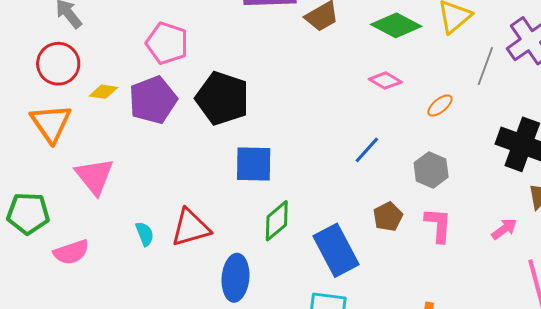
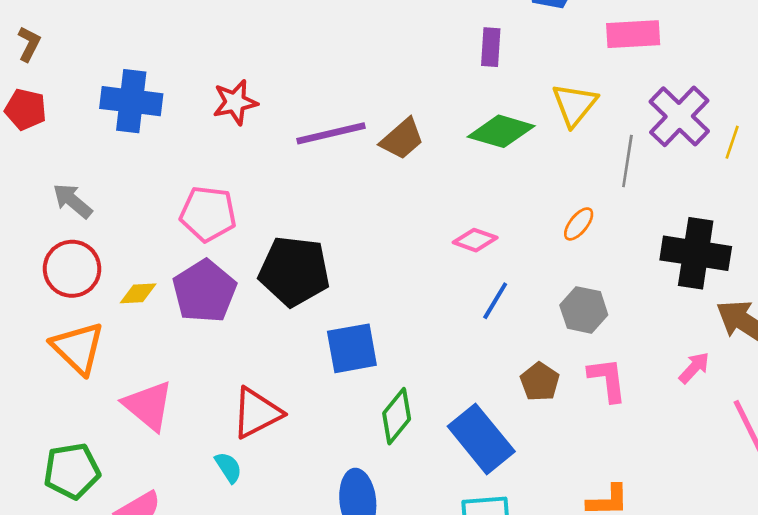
pink diamond: (385, 81) -> (475, 240), moved
red triangle: (191, 228) -> (257, 413), moved

